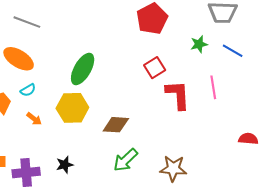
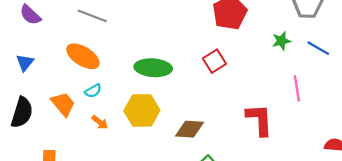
red square: (155, 68) -> (214, 61), moved
green ellipse: (83, 69) -> (153, 68), turned 64
red L-shape: (178, 95) -> (259, 120), moved

